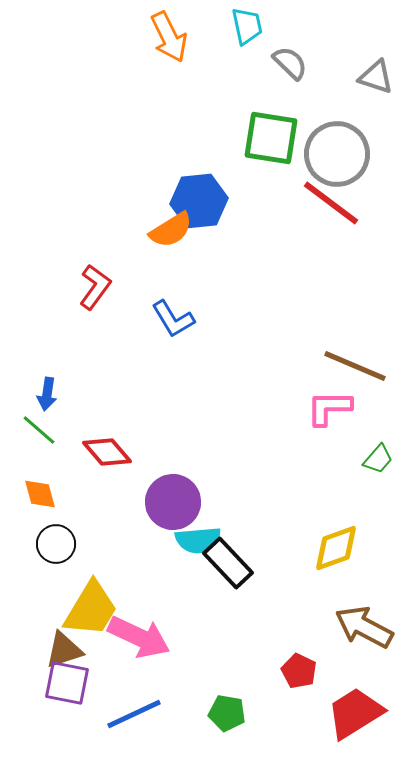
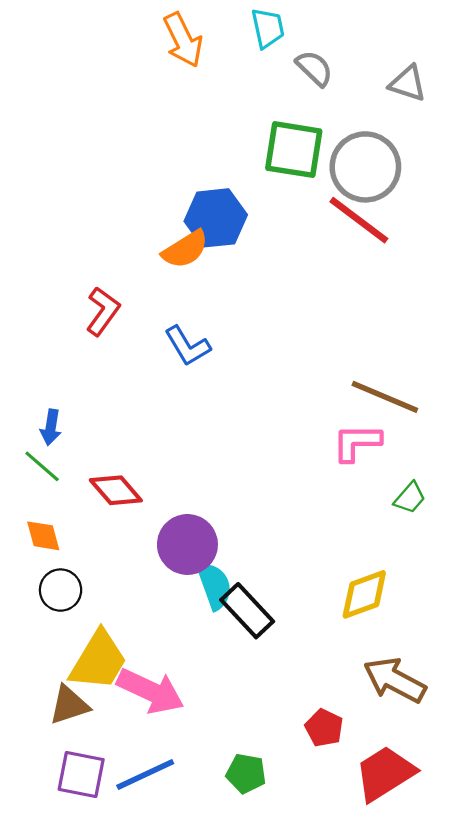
cyan semicircle: (198, 540) -> (215, 586), turned -105
purple square: (67, 683) -> (81, 774), moved

